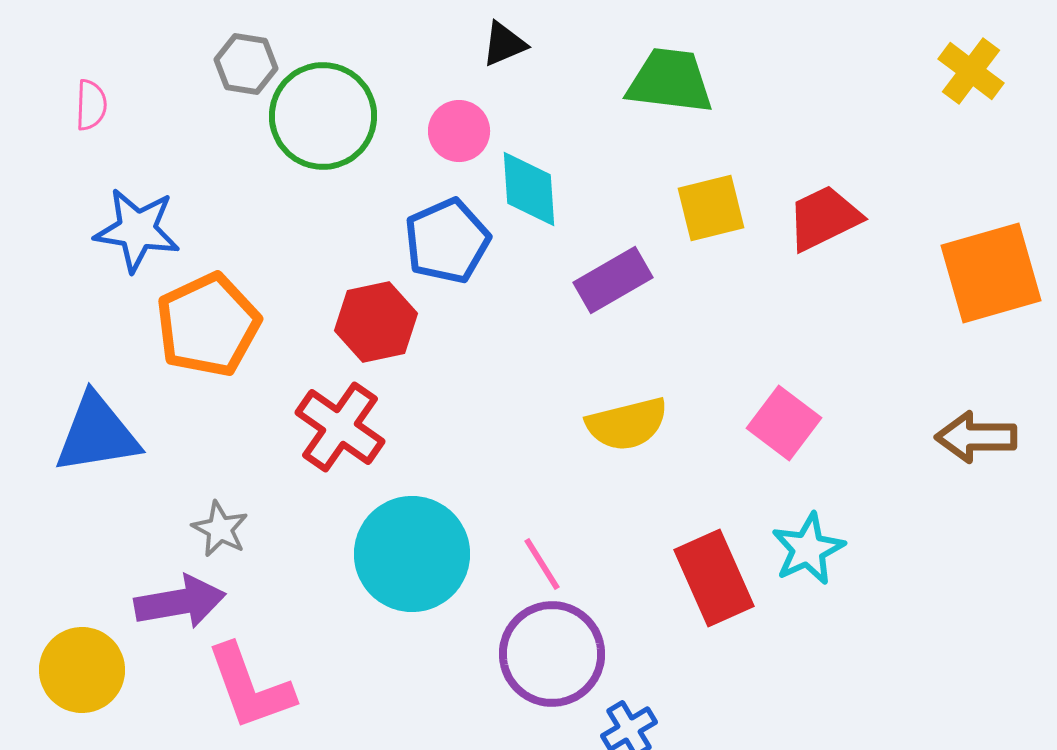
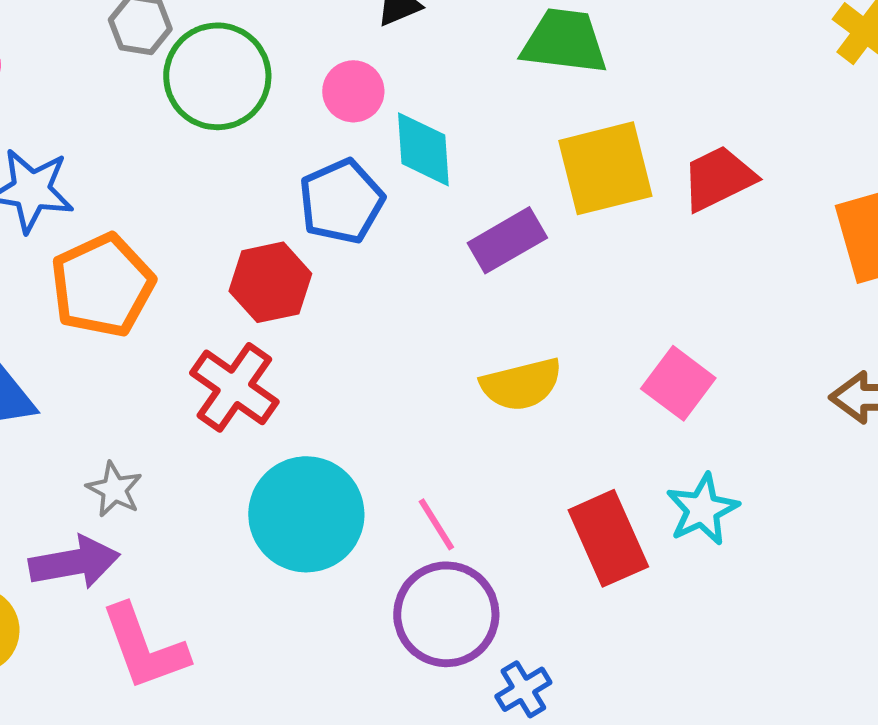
yellow square: (711, 208) -> (605, 168), size x1.4

